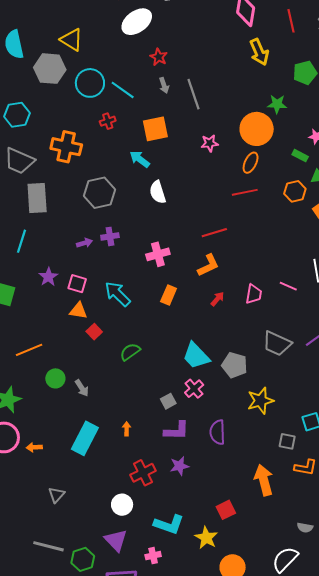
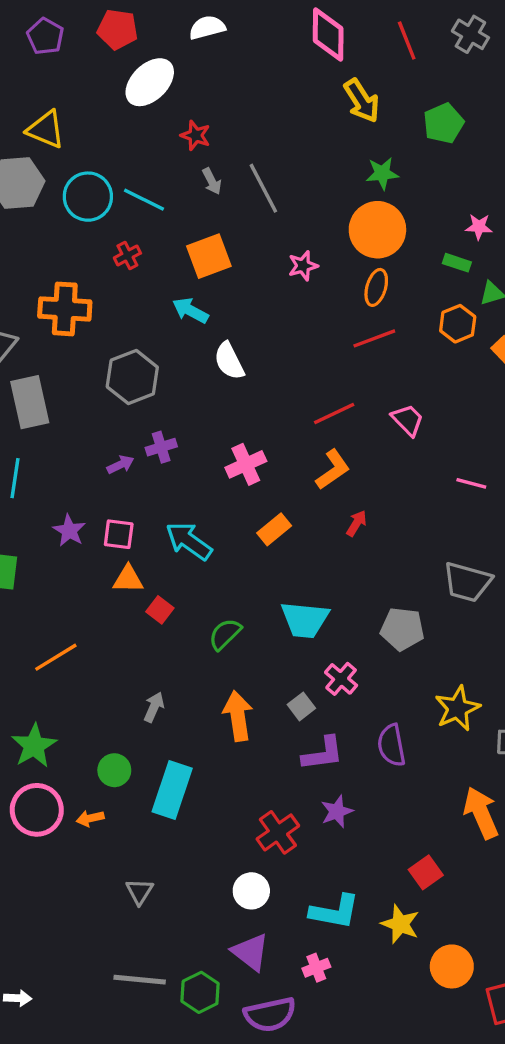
green star: (277, 104) -> (382, 173), moved
pink trapezoid: (254, 294) -> (408, 420), moved, turned -45
orange rectangle: (169, 295) -> (274, 529), turned 36
cyan trapezoid: (196, 356) -> (305, 620), moved, turned -32
green circle: (55, 378) -> (114, 770), moved
gray arrow: (82, 388) -> (154, 707), turned -114
yellow star: (260, 401) -> (457, 708), moved
orange arrow: (127, 429) -> (238, 716), moved, size x2.0

